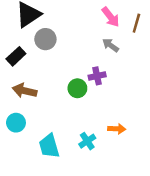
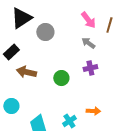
gray circle: (45, 39) -> (45, 32), moved
purple cross: (97, 76) -> (90, 68), moved
brown arrow: (25, 91) -> (26, 72), moved

